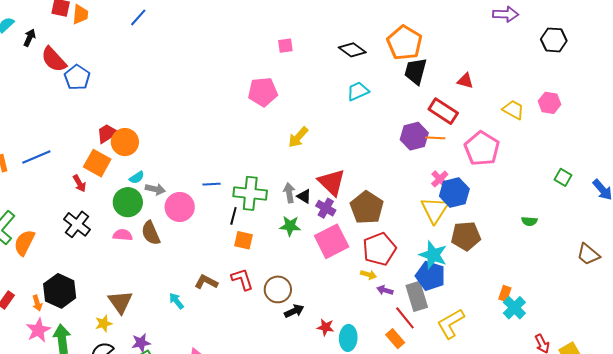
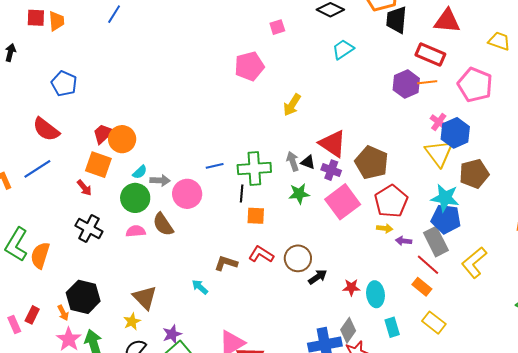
pink square: (285, 46) -> (277, 27), moved
red semicircle: (54, 60) -> (46, 129), moved
red triangle: (465, 81) -> (447, 21), size x1.6
red L-shape: (242, 279) -> (261, 254), turned -30

